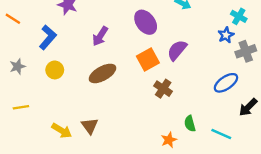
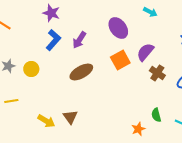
blue L-shape: (48, 37) -> (53, 40), moved
yellow circle: (55, 70) -> (31, 69), moved
brown cross: (163, 89) -> (157, 73), moved

